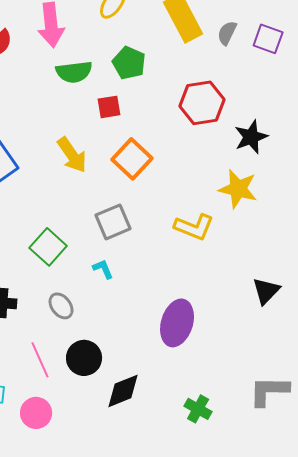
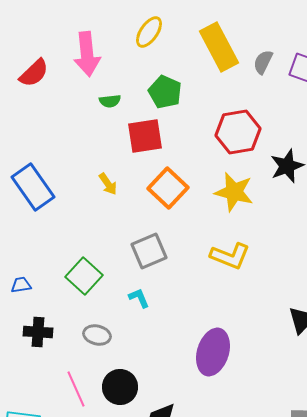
green semicircle: (74, 72) -> (110, 101), size x0.6
red square: (109, 107) -> (145, 136), size x1.5
yellow arrow: (72, 155) -> (108, 184), size x0.6
yellow star: (238, 189) -> (234, 192), moved
gray ellipse: (61, 306) -> (97, 335), turned -40

